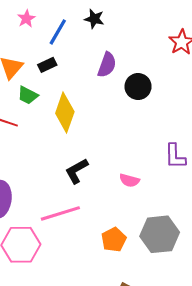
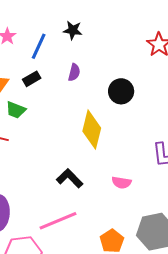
purple semicircle: (107, 65) -> (74, 72), moved, size x0.7
yellow diamond: (65, 113) -> (92, 130), moved
black L-shape: (77, 171) -> (70, 178), turned 80

